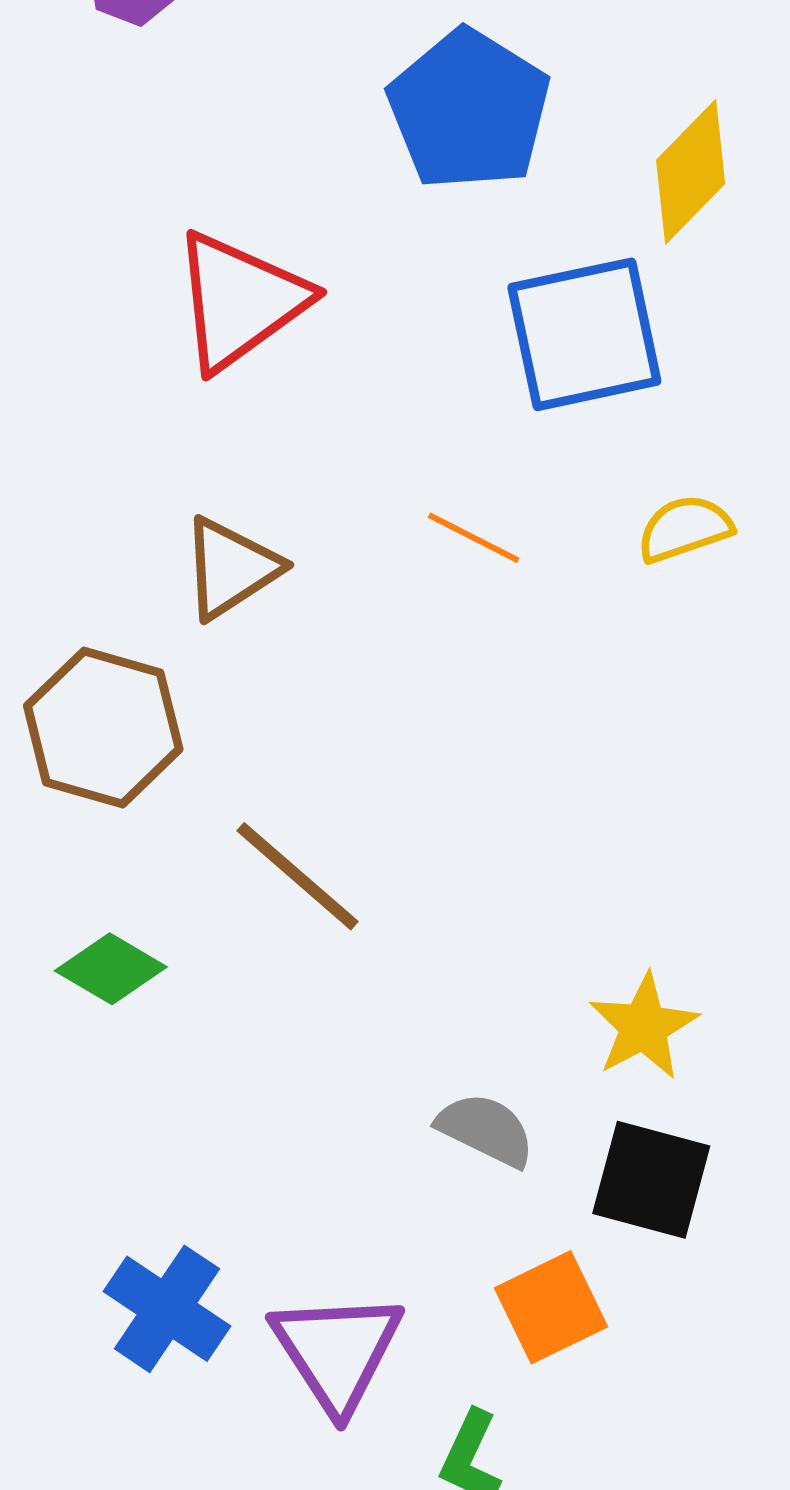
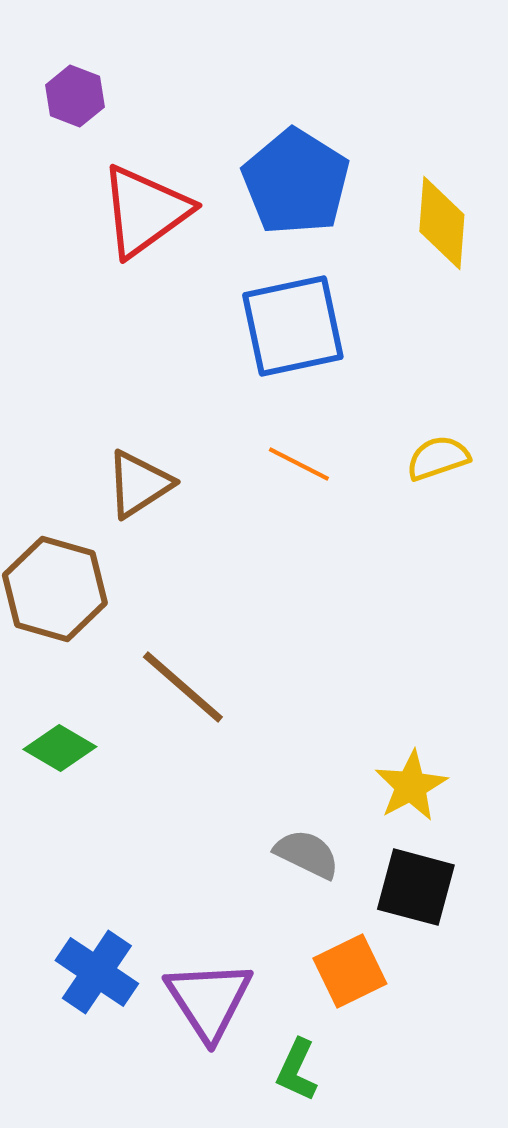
yellow diamond: (691, 172) -> (442, 223), turned -40
red triangle: (240, 301) -> (145, 211), moved
blue square: (584, 334) -> (293, 326), moved

